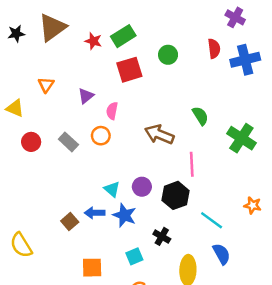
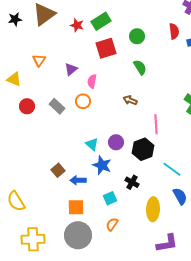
green semicircle: (200, 116) -> (140, 67), moved
brown arrow: (159, 134) -> (130, 100), size x0.6
blue arrow: (95, 213) -> (78, 180), moved
yellow semicircle: (21, 245) -> (16, 201), moved

